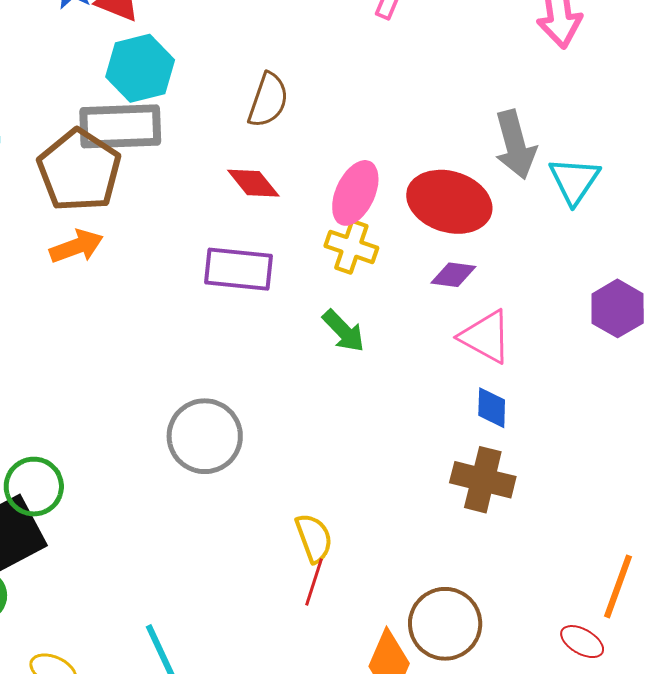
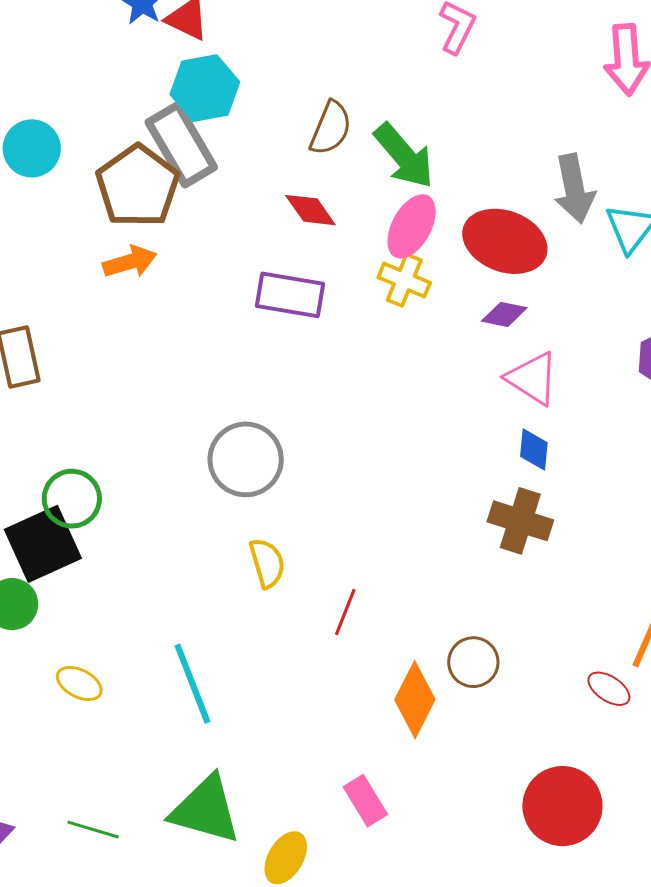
gray rectangle: (120, 126) -> (181, 145), turned 58
green arrow: (344, 331) -> (404, 156), moved, size x1.5
yellow semicircle: (314, 538) -> (267, 563), moved
brown circle: (445, 624) -> (473, 662), size x0.7

